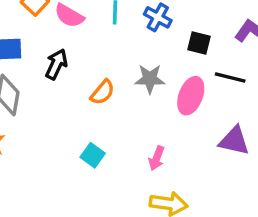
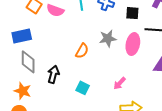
black arrow: (56, 64) -> (53, 74), moved
pink arrow: (157, 158) -> (120, 83), turned 32

